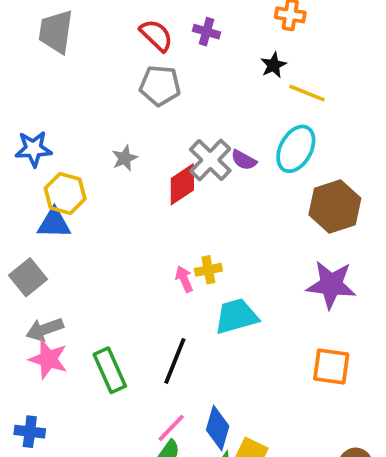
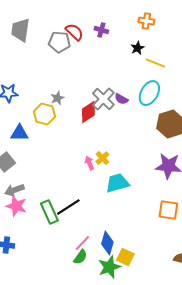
gray pentagon: (160, 86) -> (59, 42), moved
yellow hexagon: (65, 194) -> (44, 114), moved
yellow cross: (208, 270) -> (102, 158), turned -32
black line: (175, 361) -> (68, 207), moved, turned 35

